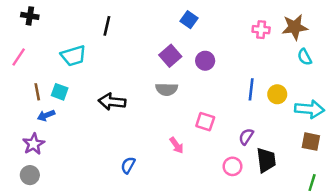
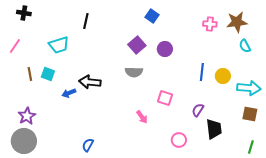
blue arrow: (46, 115) -> (69, 93), moved
blue semicircle: (128, 165) -> (88, 145), moved
pink circle: (233, 166) -> (179, 140), moved
gray circle: (30, 175) -> (24, 141), size x1.6

